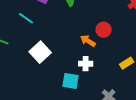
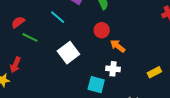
red circle: (104, 30) -> (102, 30), moved

